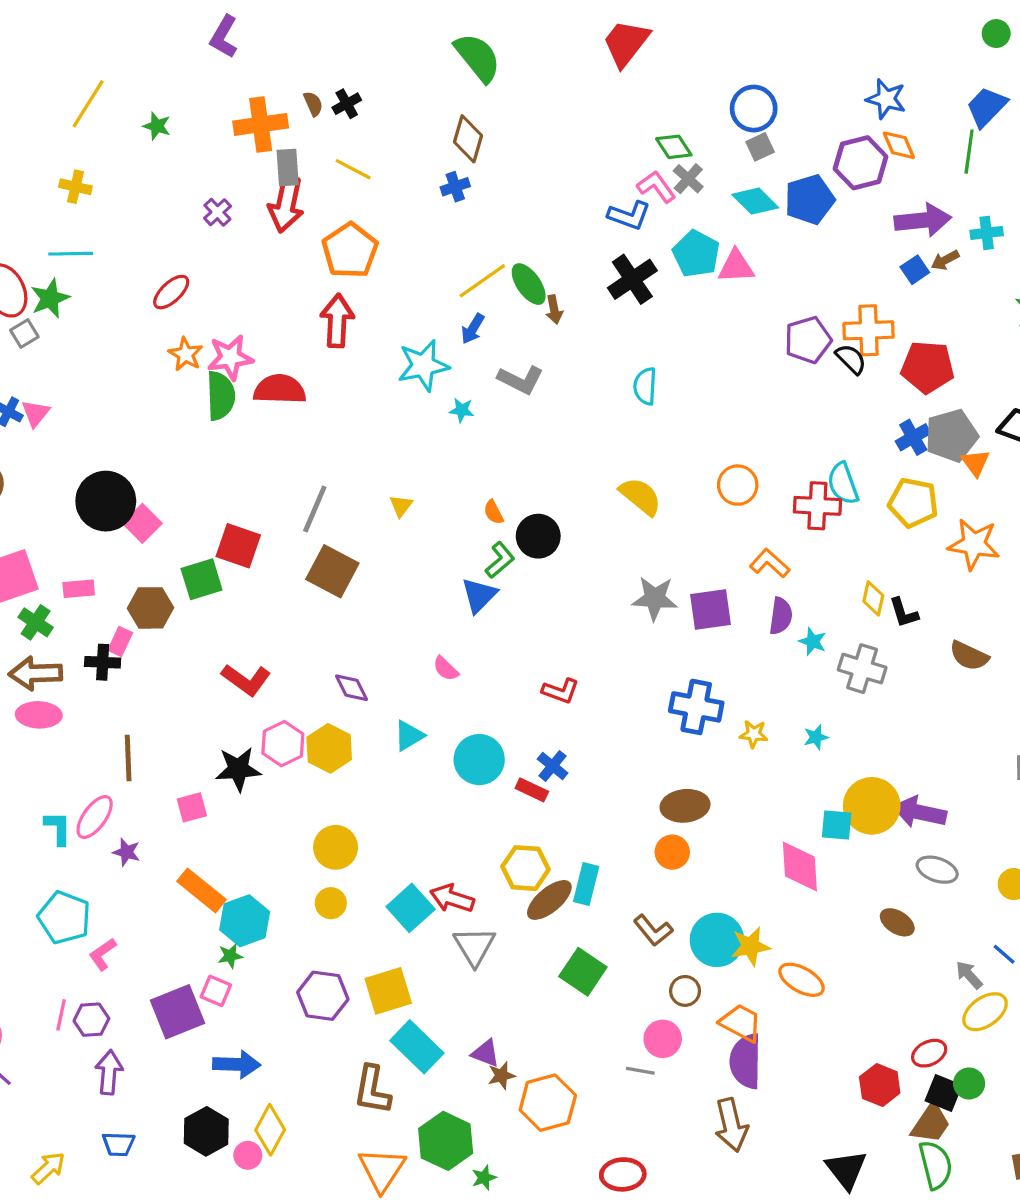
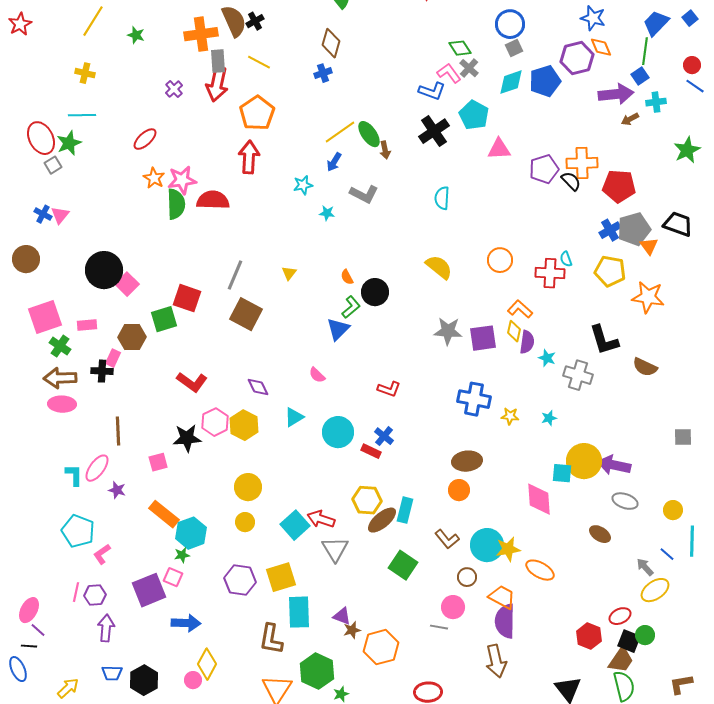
brown semicircle: (313, 104) -> (234, 21), size x2.0
cyan diamond: (755, 201) -> (511, 82), turned -64
pink triangle: (736, 266) -> (499, 149), moved
blue square: (915, 270) -> (640, 76), moved
cyan star: (423, 365) -> (303, 185), size x0.6
cyan semicircle: (843, 484) -> (566, 259), size x0.6
yellow diamond: (873, 598) -> (514, 331), moved
black L-shape: (904, 613) -> (604, 340), size x1.6
cyan rectangle: (417, 1047) -> (299, 612), turned 44
black hexagon: (206, 1131) -> (144, 680), moved

